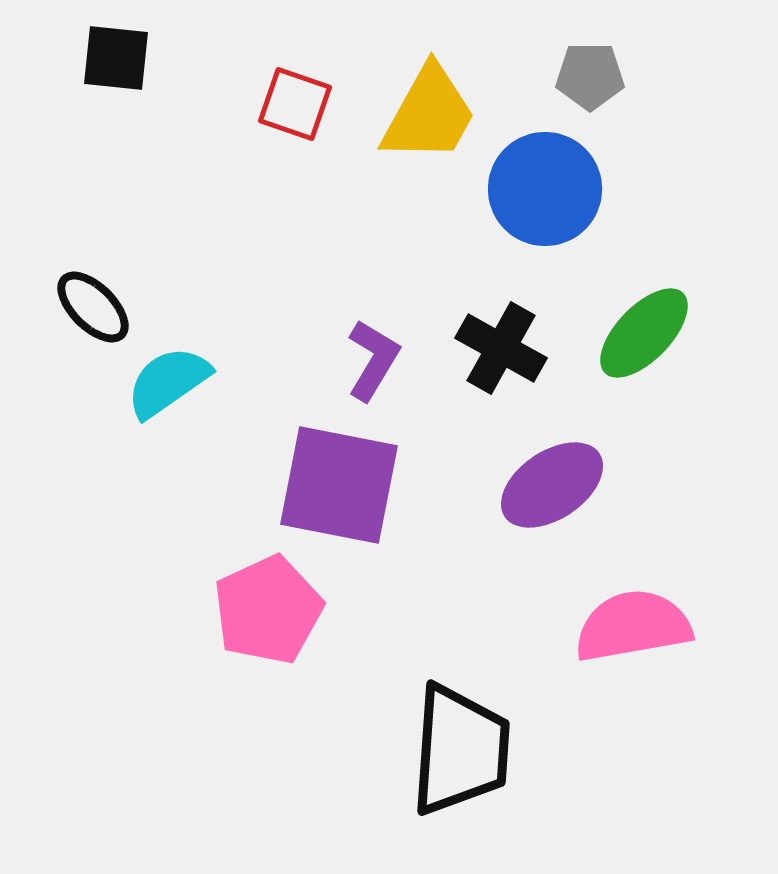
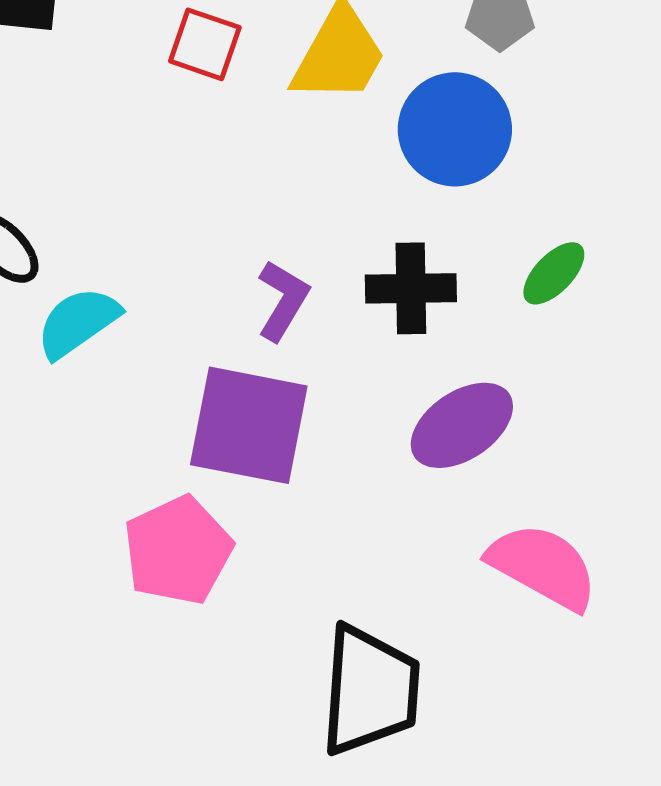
green ellipse: (644, 333) -> (554, 273), size x0.7
black cross: (501, 348) -> (411, 288), turned -30
pink semicircle: (633, 626) -> (543, 566), turned 39

